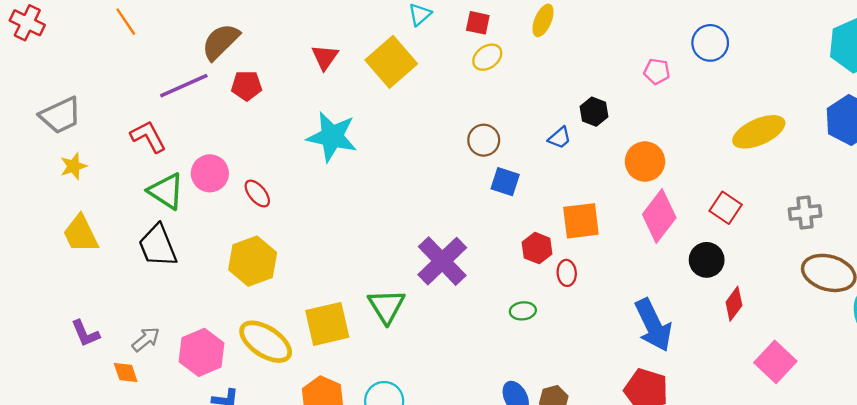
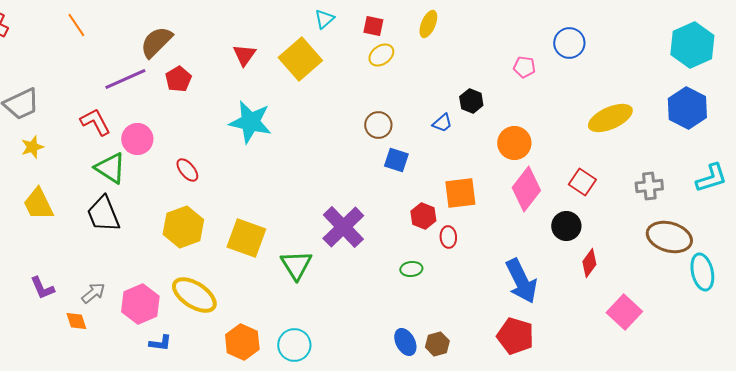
red pentagon: (247, 86) -> (178, 79), turned -30
pink circle: (210, 173) -> (137, 139), moved
yellow square: (327, 324) -> (246, 238), moved, turned 33

